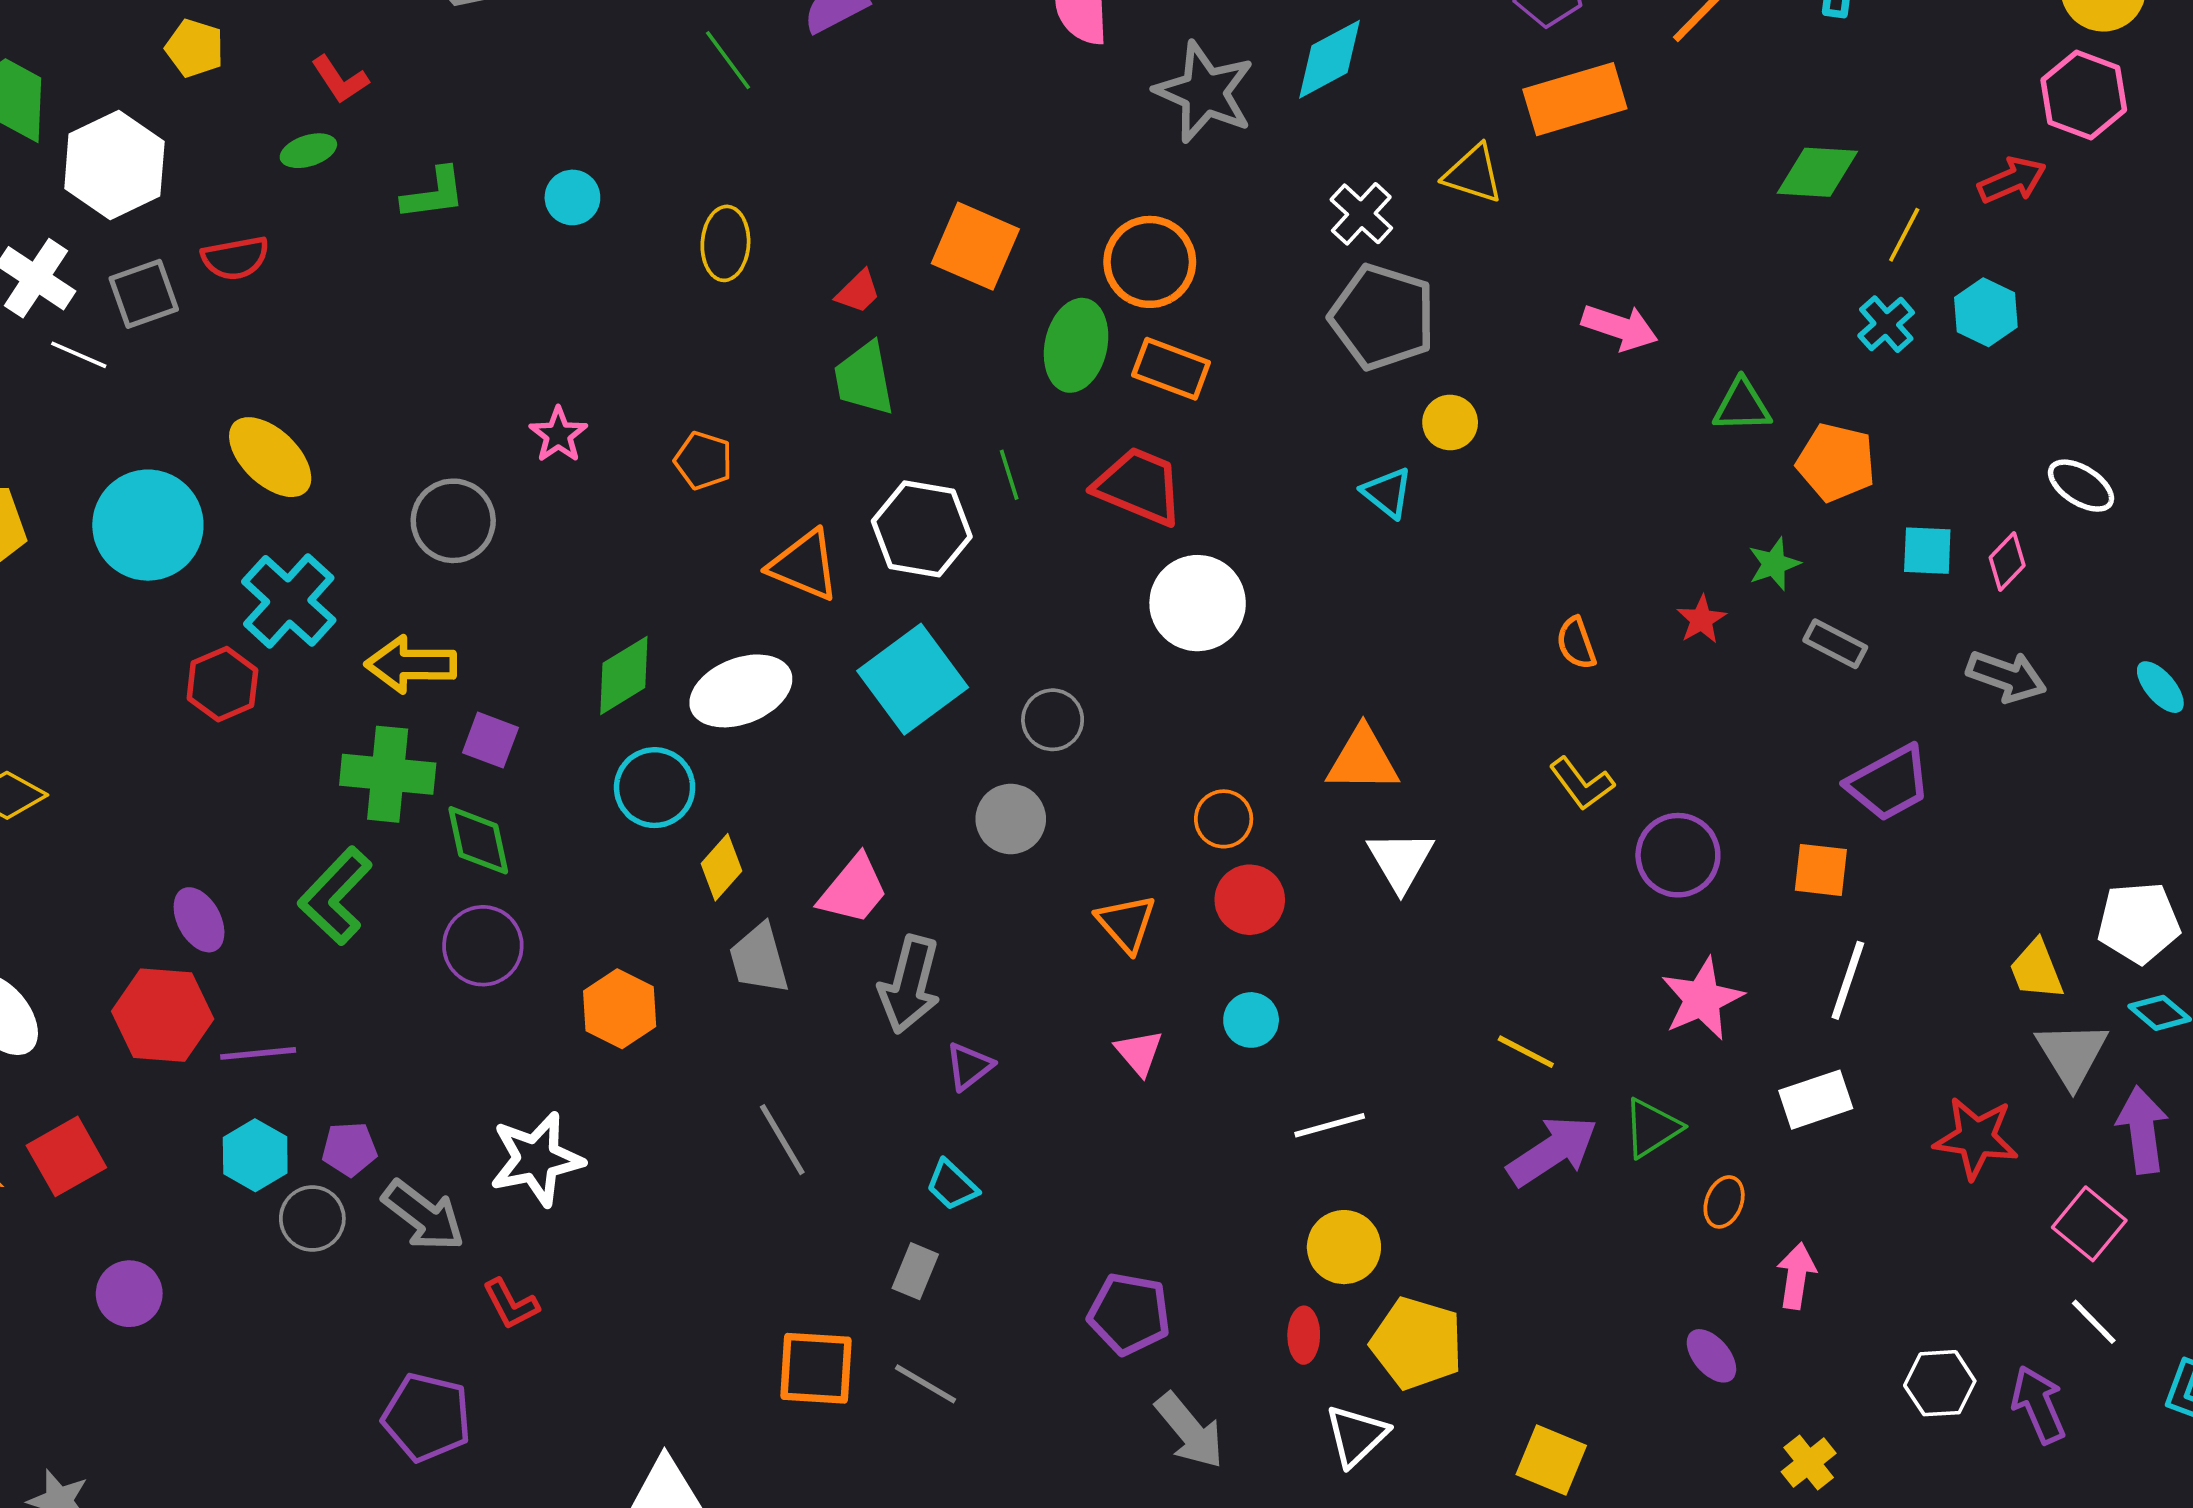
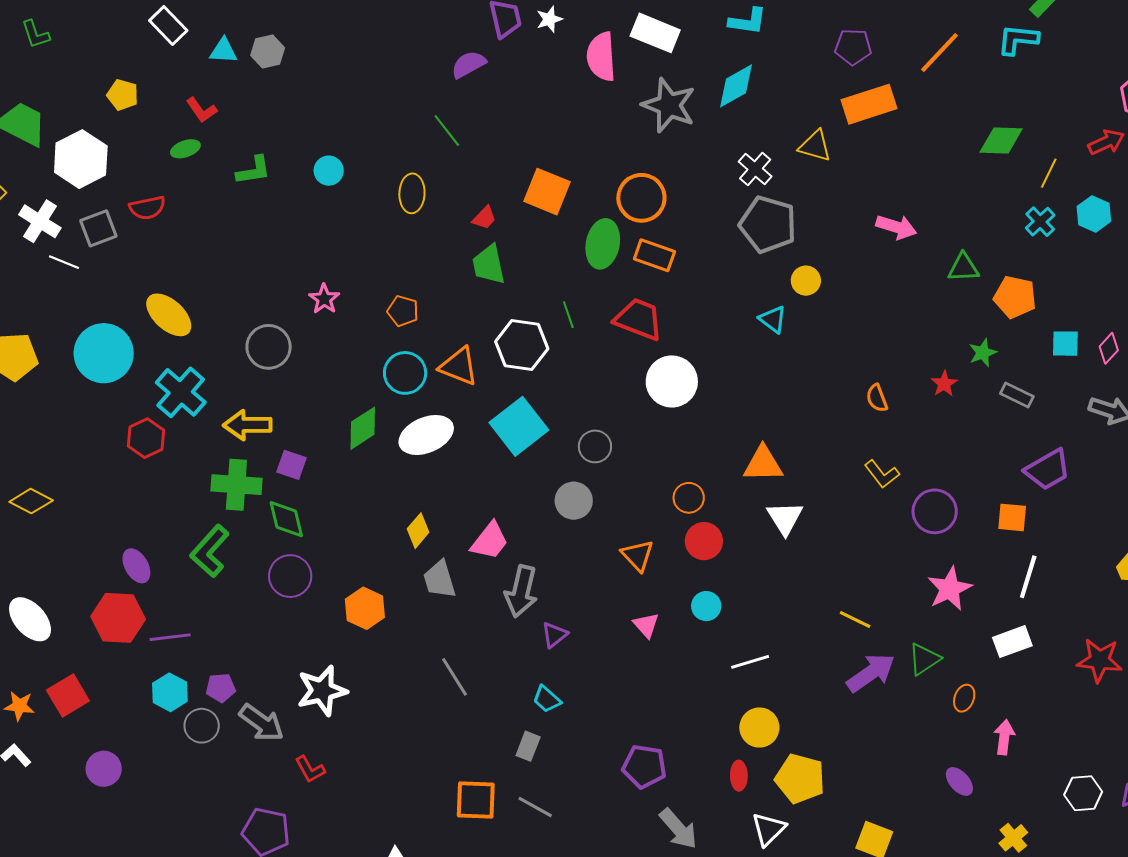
green line: (728, 60) -> (447, 131), moved
cyan circle: (655, 788) -> (405, 373), moved

